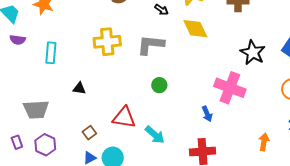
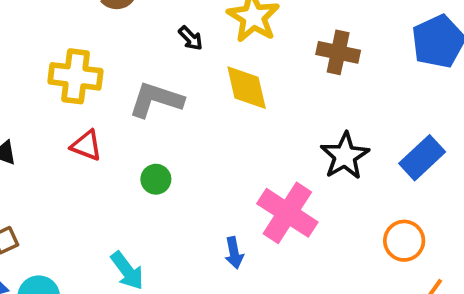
red triangle: (124, 117) -> (86, 145), moved, size x0.7

